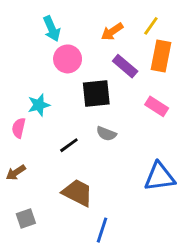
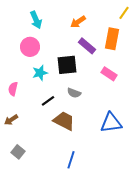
yellow line: (151, 26) -> (124, 13), moved
pink circle: (68, 59) -> (30, 47), moved
cyan star: (39, 105) -> (40, 73), moved
brown trapezoid: (78, 193) -> (64, 121), moved
gray square: (26, 219) -> (18, 152), turned -32

